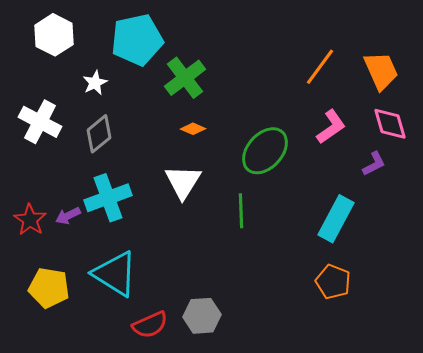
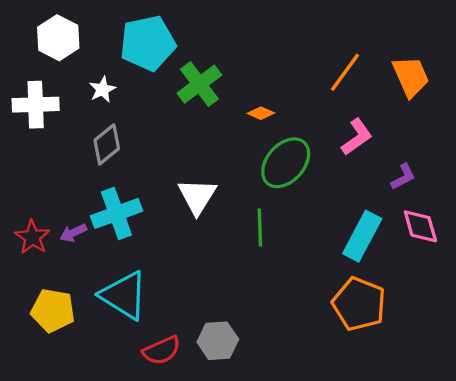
white cross: (40, 122) -> (36, 105), moved, turned -30
pink diamond: (390, 124) -> (420, 226), moved
orange diamond: (193, 129) -> (261, 113), moved
orange pentagon: (333, 282) -> (359, 304), size x1.4

